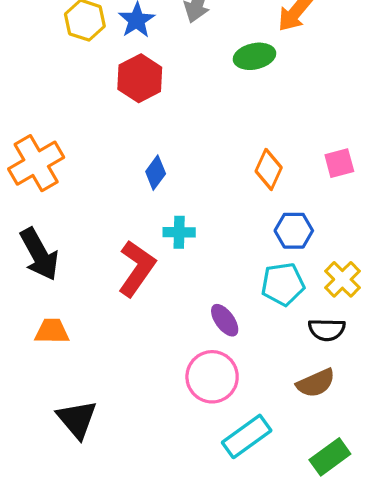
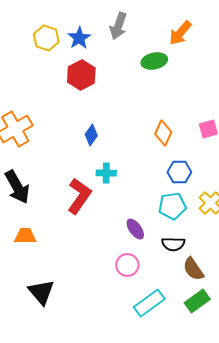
black semicircle: (327, 330) -> (173, 244), moved
pink circle: (212, 377) -> (127, 265), size x0.7
brown semicircle: (316, 383) -> (193, 269), turned 80
green rectangle: (330, 457) -> (197, 301), moved

